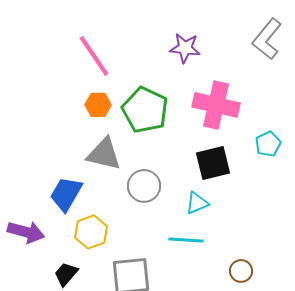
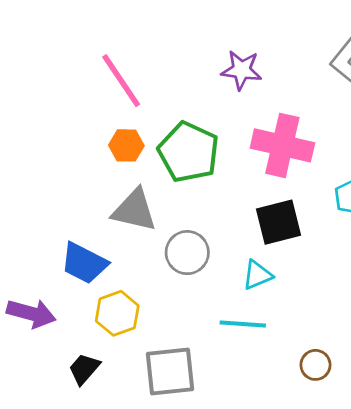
blue trapezoid: (66, 194) -> (84, 263), turned -93

